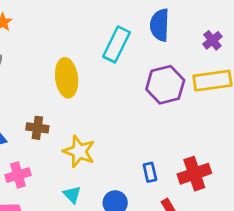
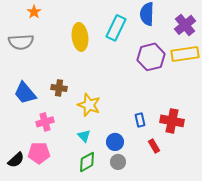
purple cross: (212, 40) -> (185, 25), size x1.5
yellow ellipse: (67, 78) -> (80, 37), moved
red cross: (194, 174) -> (172, 121), turned 30

